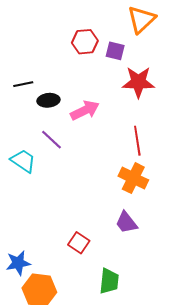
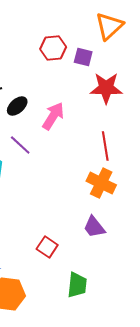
black ellipse: (48, 100) -> (17, 106), turned -35
pink arrow: (85, 110) -> (53, 116), turned -32

